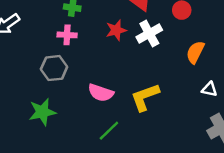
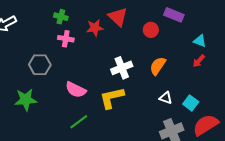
red star: (116, 30) -> (95, 28), moved
white cross: (149, 33) -> (122, 68), moved
pink cross: (67, 35) -> (66, 39), moved

